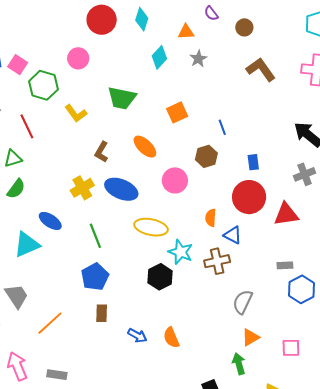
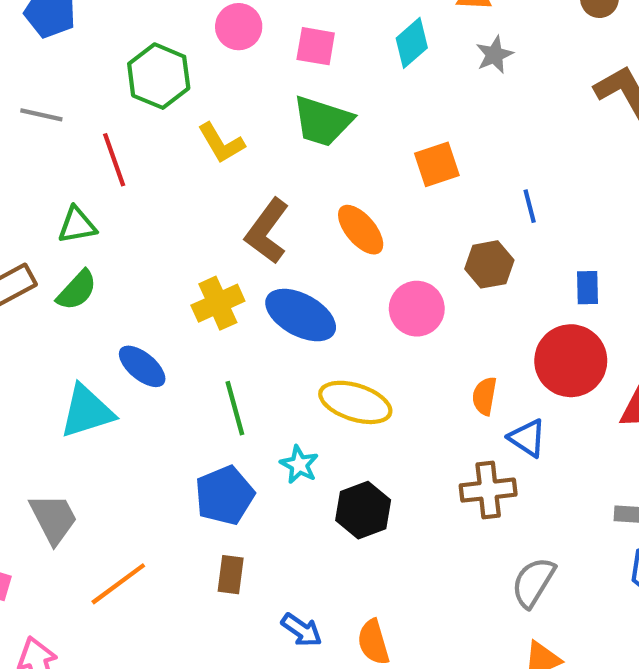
pink square: (18, 65) -> (316, 46), moved, turned -30
brown L-shape: (102, 152) -> (267, 231), size x1.4
cyan star: (181, 252) -> (299, 465), moved, size x0.7

